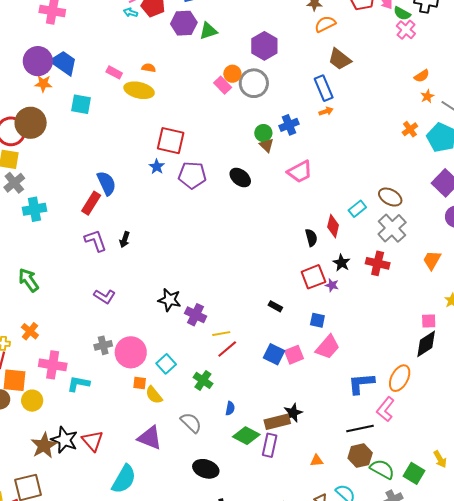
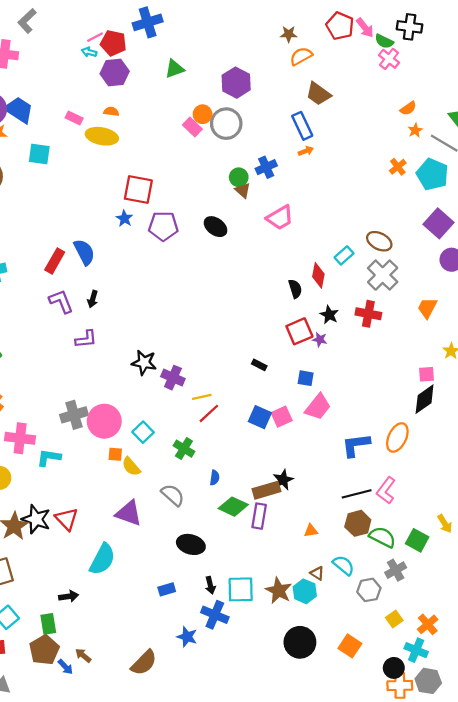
purple hexagon: (184, 23) -> (115, 72), moved
blue semicircle: (106, 183) -> (84, 252), moved
purple L-shape: (105, 296) -> (86, 339), moved, turned -35
gray cross: (103, 345) -> (74, 415), size x1.4
pink L-shape: (385, 409) -> (386, 490), moved

